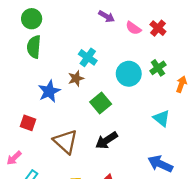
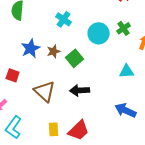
brown star: (76, 78) -> (54, 51), moved
cyan triangle: (161, 118) -> (127, 71), turned -42
black arrow: (106, 140) -> (80, 90), turned 30

